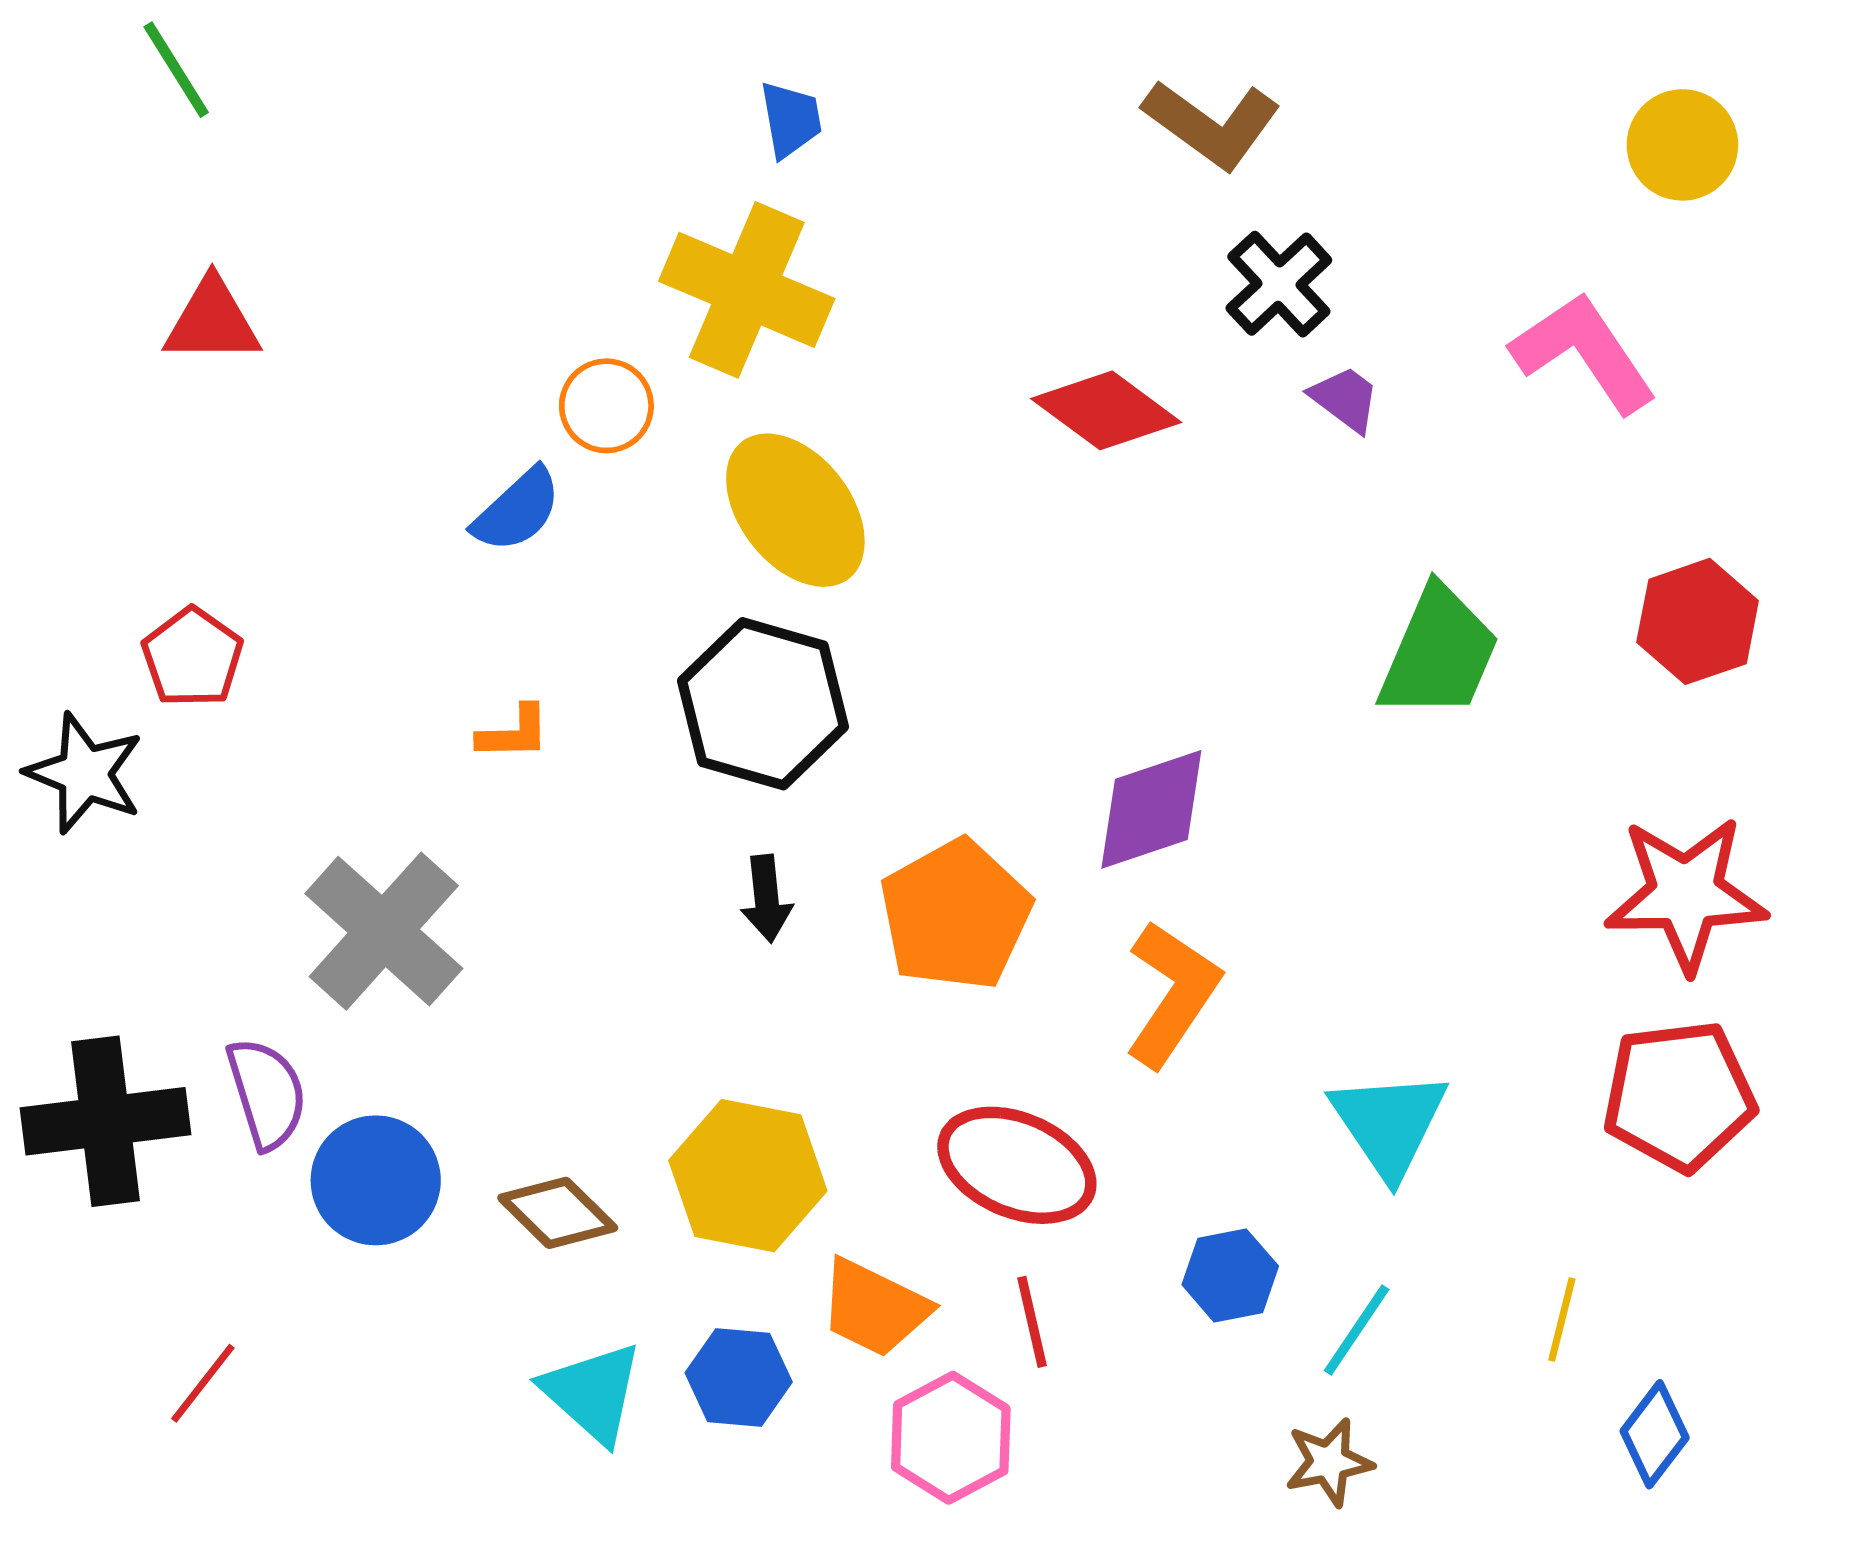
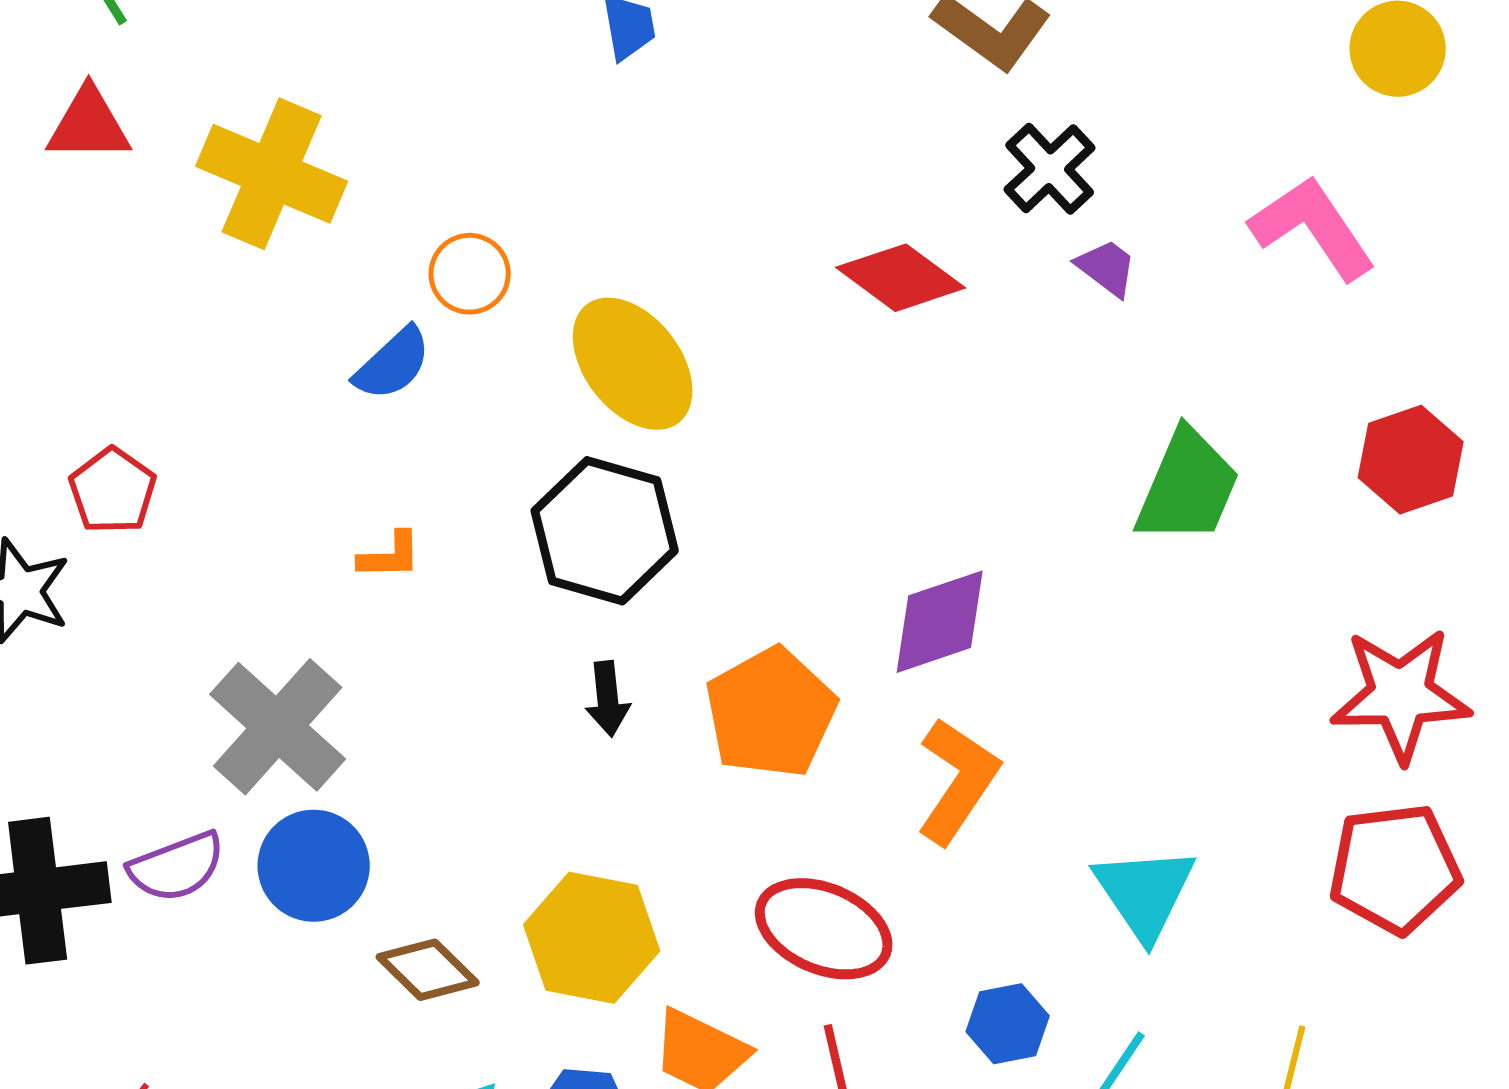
yellow cross: (747, 290) -> (272, 174), moved
red triangle: (212, 321) -> (89, 125), moved
purple semicircle: (267, 1093) -> (177, 867), turned 86
blue circle: (376, 1180) -> (314, 866), moved

